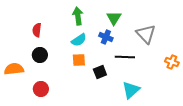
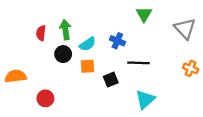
green arrow: (78, 16) -> (65, 30), moved
green triangle: (114, 18) -> (144, 14), moved
gray triangle: (146, 34) -> (185, 29), moved
black circle: (40, 55) -> (63, 54), moved

